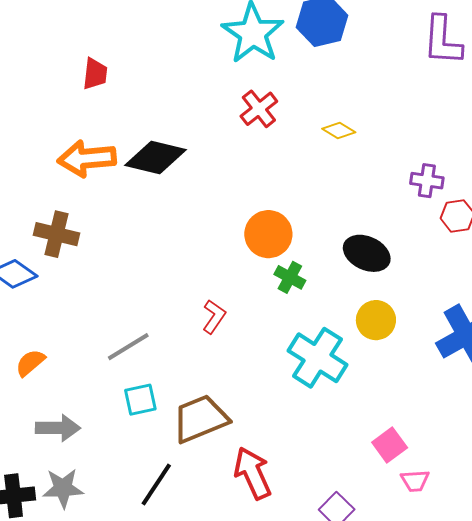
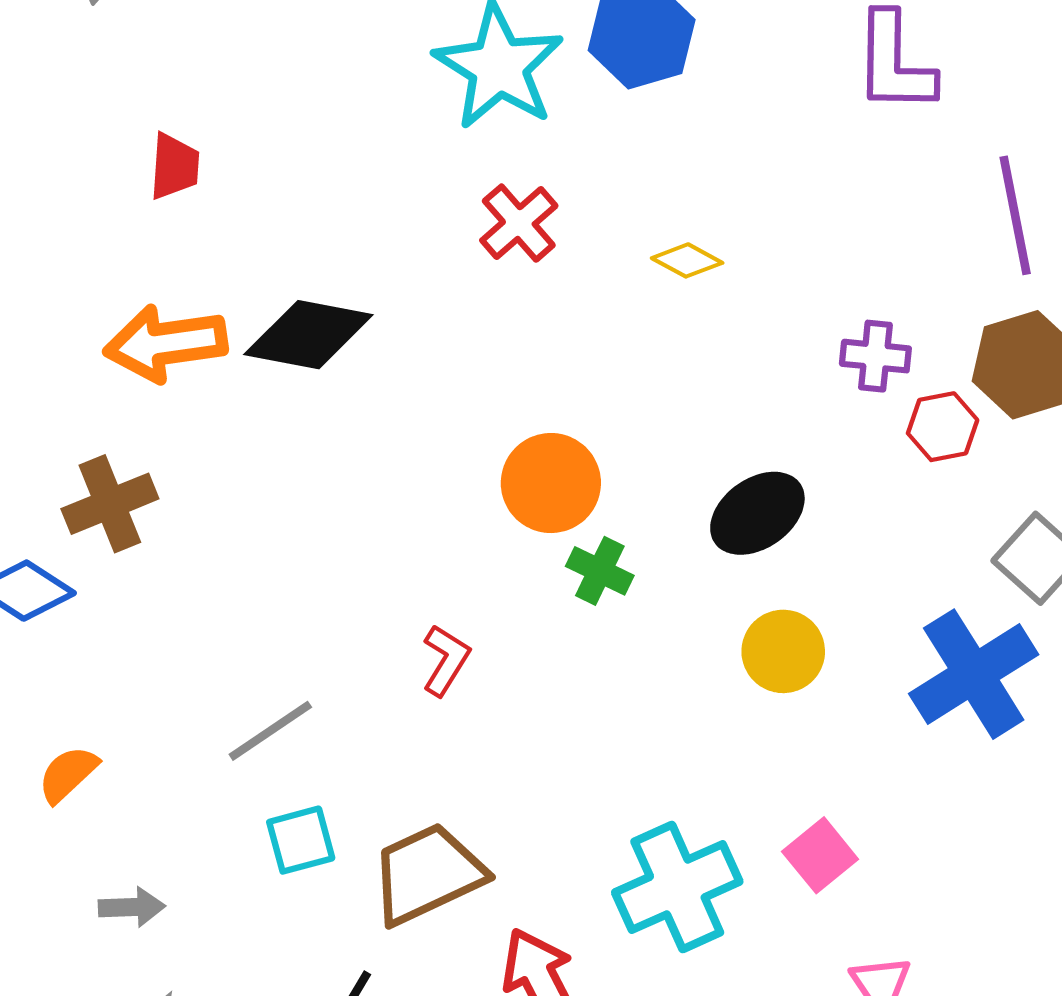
brown cross: (57, 234) -> (110, 504), turned -33
black ellipse: (367, 253) -> (757, 513), turned -57
cyan cross: (317, 358) -> (677, 887), moved, turned 36
gray arrow: (58, 428) -> (132, 907), size x0.7
pink square: (390, 445) -> (820, 855), moved

